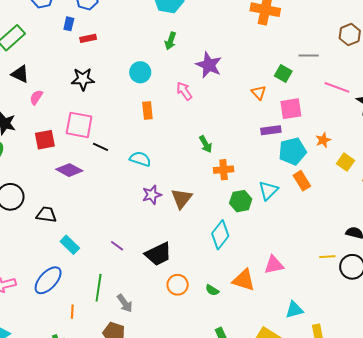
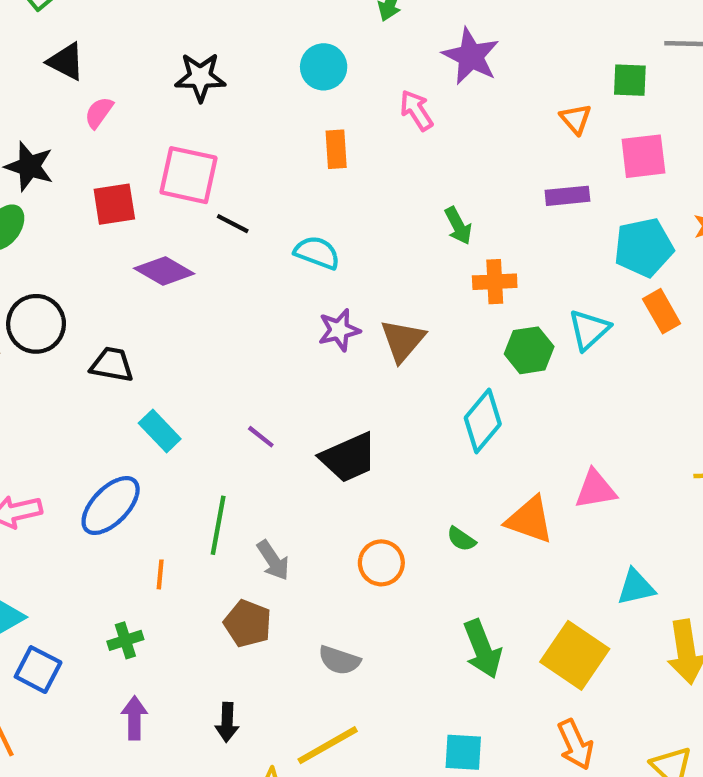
green square: (283, 73) -> (630, 80), turned -30
purple rectangle: (271, 130) -> (567, 196), moved
orange circle: (178, 285) -> (381, 563), moved

